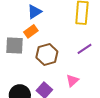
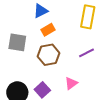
orange rectangle: (31, 31) -> (48, 30), moved

